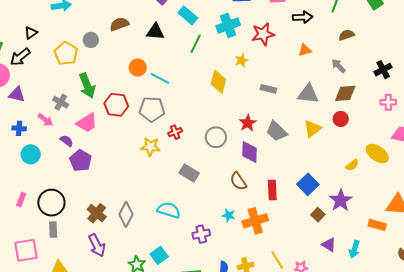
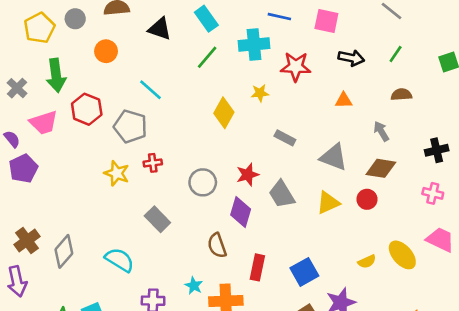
orange circle: (138, 68) -> (106, 51), moved

